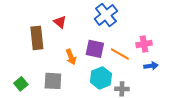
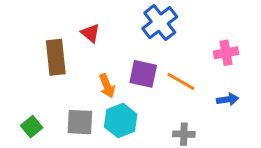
pink cross: (144, 44) -> (226, 53), moved
cyan hexagon: (101, 78) -> (121, 121), moved

